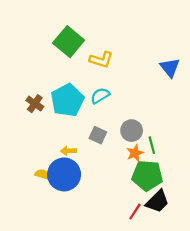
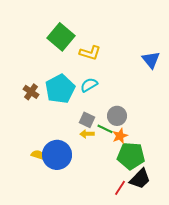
green line: (152, 145) -> (105, 129), moved, turned -49
yellow arrow: (69, 151) -> (87, 134), moved

